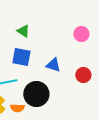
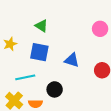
black circle: (36, 94) -> (55, 89), size x0.6

